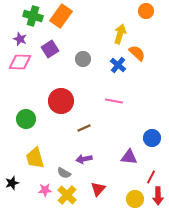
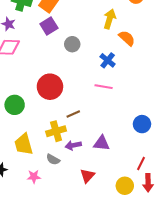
purple square: (50, 49) -> (49, 26), moved
blue cross: (118, 65) -> (108, 60), moved
purple triangle: (129, 157) -> (102, 143), moved
yellow cross: (67, 195) -> (56, 131), moved, turned 30

